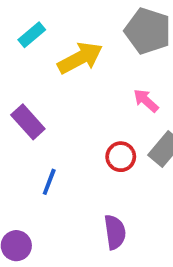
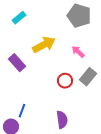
yellow arrow: (80, 58) -> (44, 45), moved
blue line: (49, 182) -> (22, 111), moved

